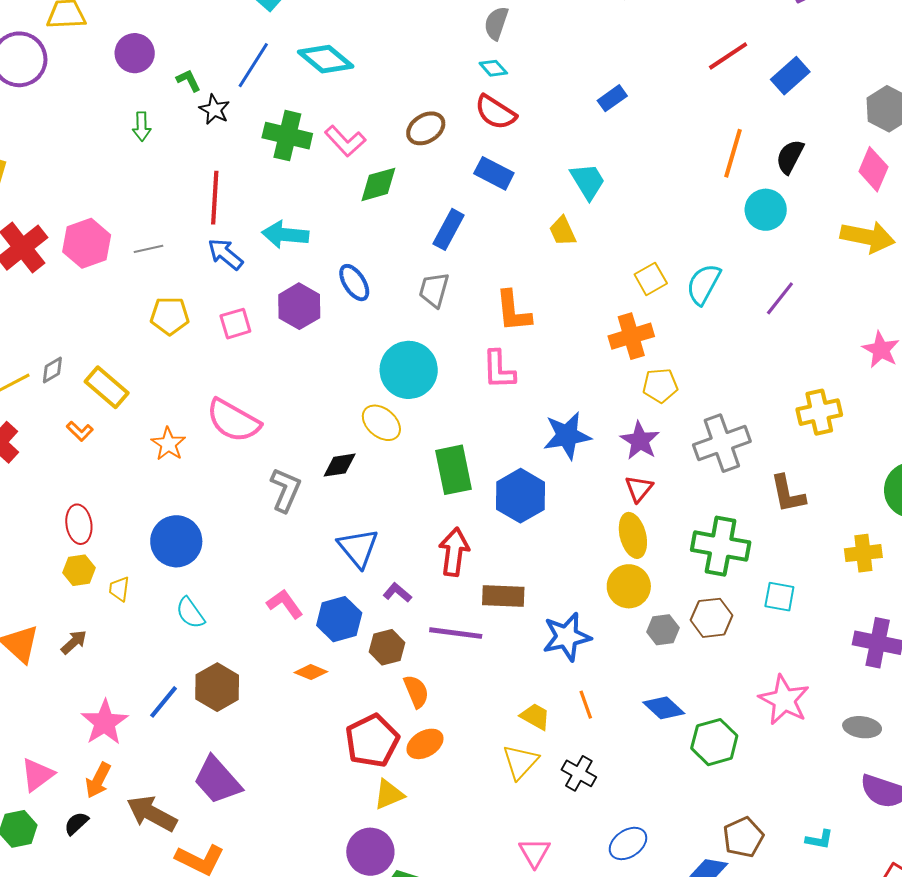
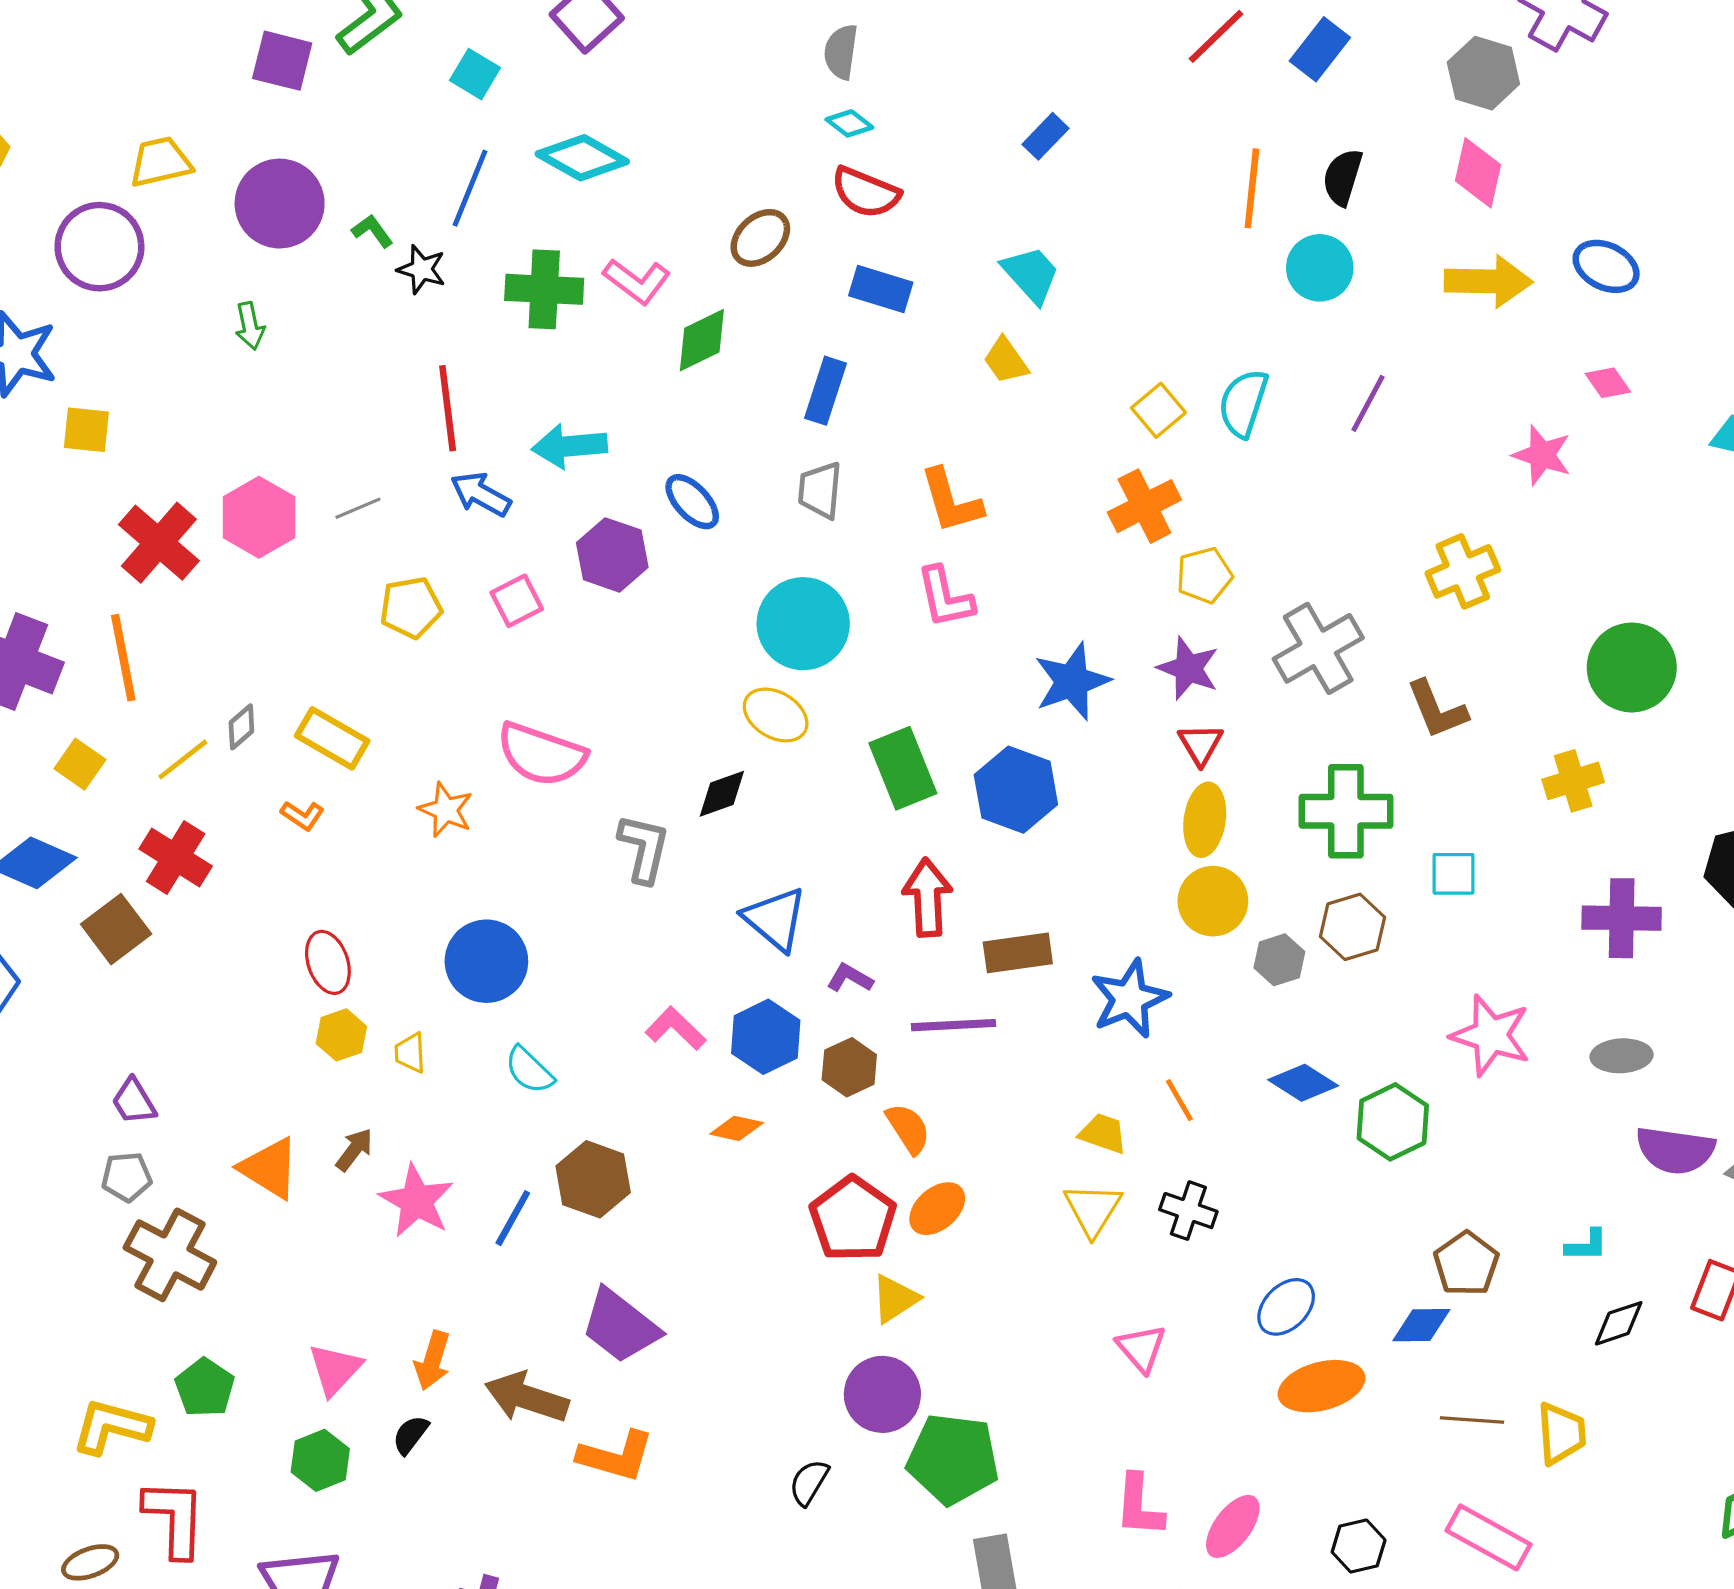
purple circle: (135, 53) -> (280, 204), size x1.4
green arrow: (142, 126) -> (250, 326), moved
yellow ellipse: (633, 535) -> (1205, 820), turned 33
pink star: (105, 722) -> (417, 1201), moved

